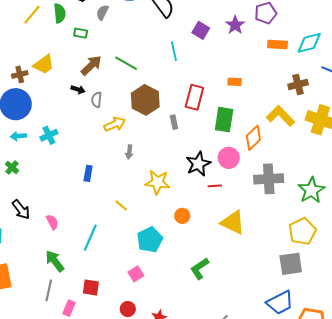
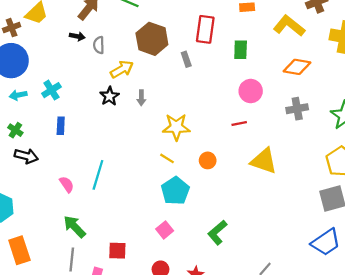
yellow L-shape: (280, 116) -> (289, 26), moved
green rectangle: (224, 120) -> (241, 50), size x0.7
orange diamond: (253, 138) -> (297, 67), moved, turned 60
black star: (198, 164) -> (110, 96), moved, size x0.7
blue rectangle: (88, 173) -> (61, 126), moved
gray cross: (269, 179) -> (297, 109), size x0.7
yellow line: (121, 205) -> (167, 158), moved
black arrow: (21, 210) -> (26, 156), moved, turned -30
cyan line: (90, 238) -> (98, 175), moved
green L-shape: (200, 269) -> (217, 232), moved

